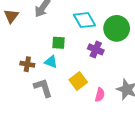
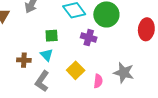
cyan triangle: (51, 62) -> (47, 55), turned 32
gray L-shape: (43, 88) -> (42, 81), turned -120

